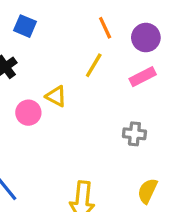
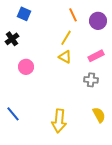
pink rectangle: (143, 77) -> (96, 56), moved
yellow triangle: (56, 96) -> (65, 57), moved
yellow semicircle: (148, 191) -> (99, 115), turned 126

